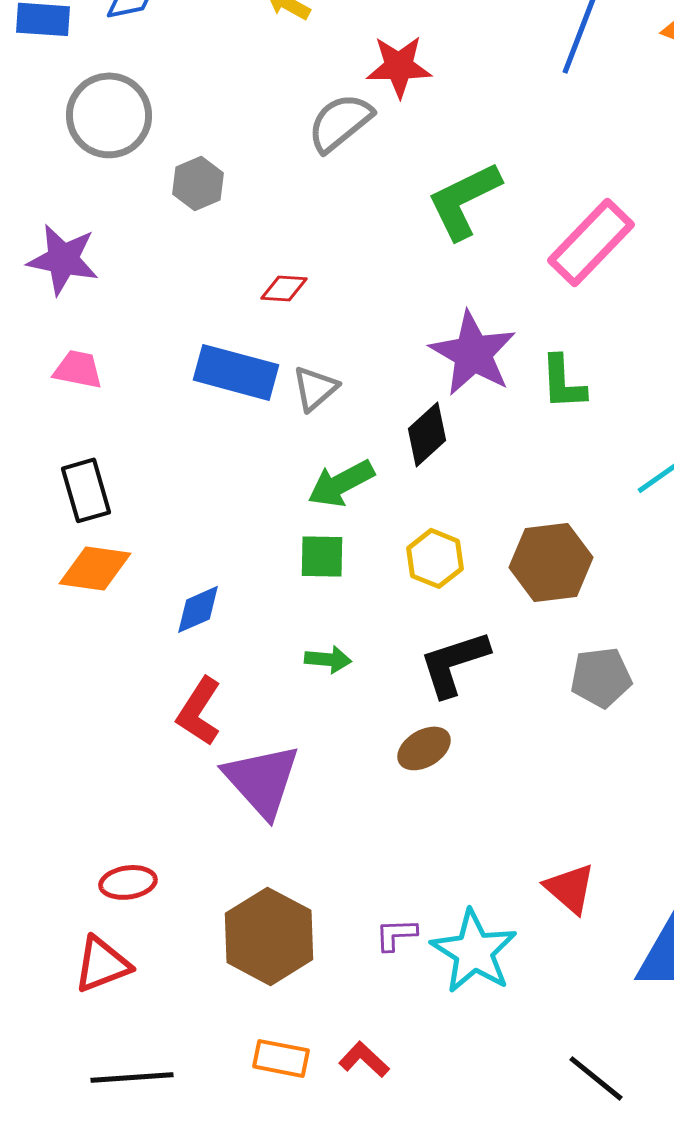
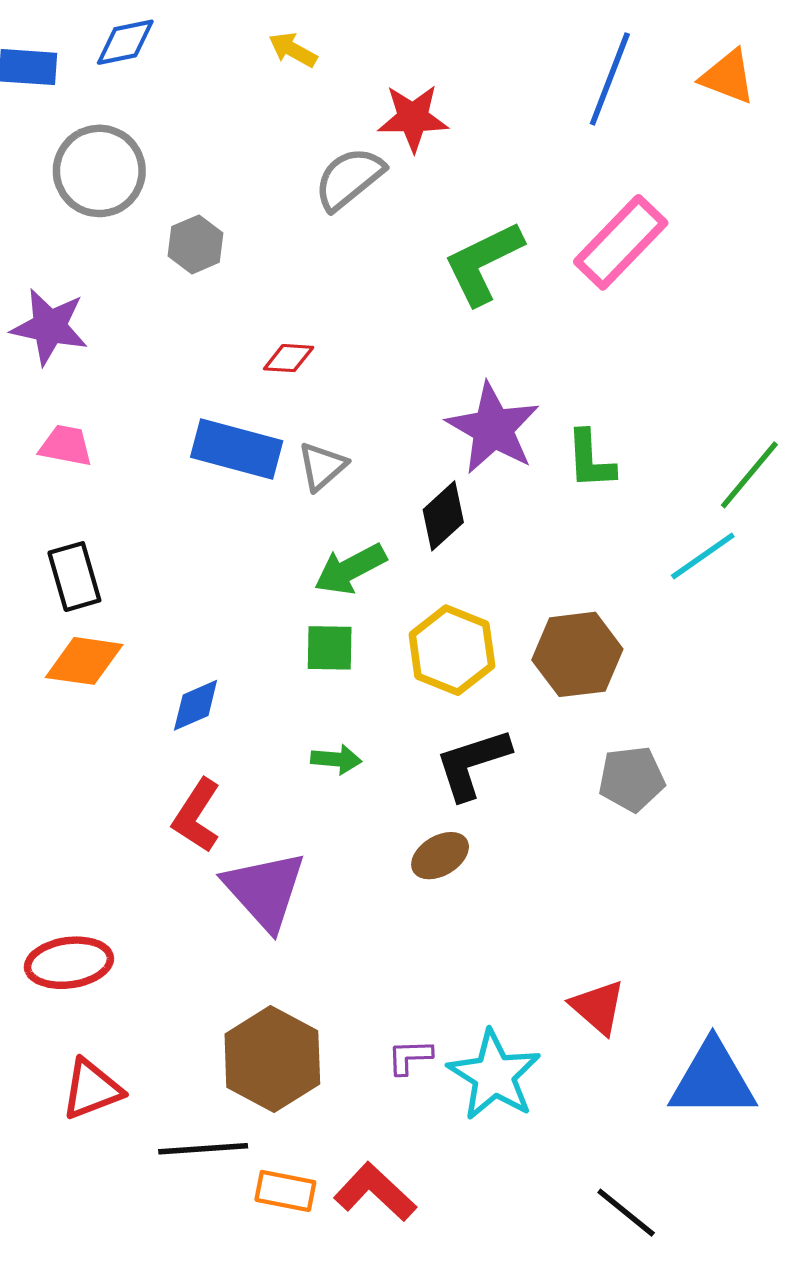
pink rectangle: (591, 242) -> (621, 242), moved
yellow hexagon: (435, 558) -> (452, 650), size x1.4
red ellipse: (128, 882) -> (69, 963), moved, size x1.4
red L-shape: (364, 1059) -> (375, 1192), size x1.5
black line: (132, 1077) -> (203, 1149), moved

